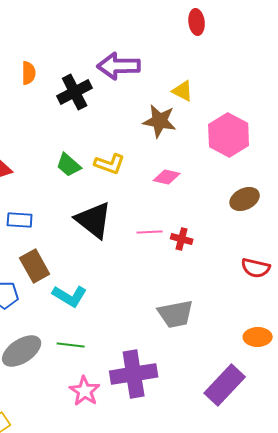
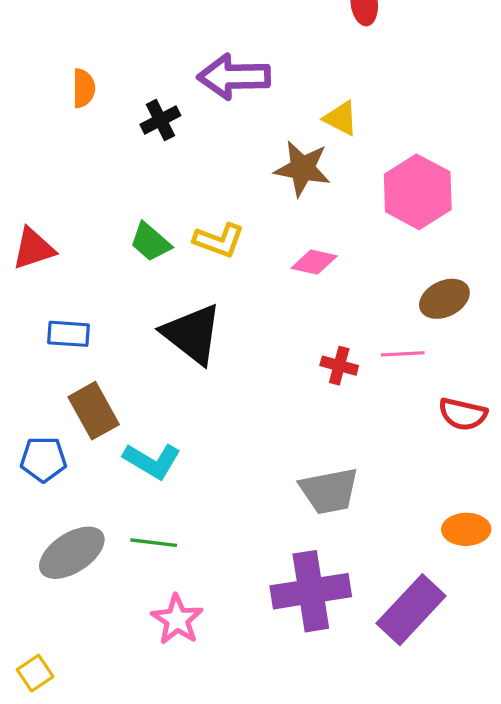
black cross: (75, 92) -> (160, 120), size x0.7
pink line: (150, 232) -> (403, 354), moved
purple cross: (134, 374) -> (311, 591), moved

